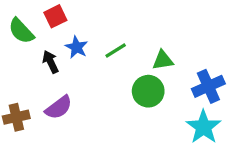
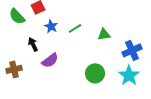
black arrow: (50, 62) -> (33, 44), moved
green circle: (148, 91) -> (95, 73), moved
purple semicircle: (59, 107) -> (50, 60), moved

